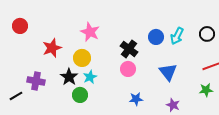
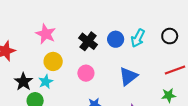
black cross: (129, 49) -> (88, 41), moved
yellow circle: (82, 58) -> (53, 61), moved
blue triangle: (168, 72) -> (128, 76), turned 30

